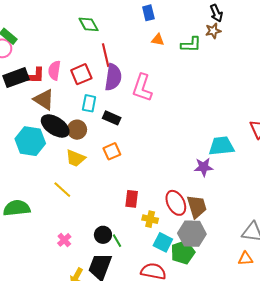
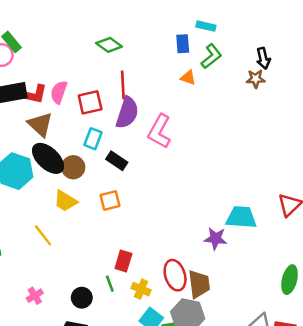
green diamond: (89, 24) -> (109, 45), turned -35
green L-shape: (191, 44) -> (211, 56), moved, turned -50
green line: (117, 241) -> (110, 284), moved

